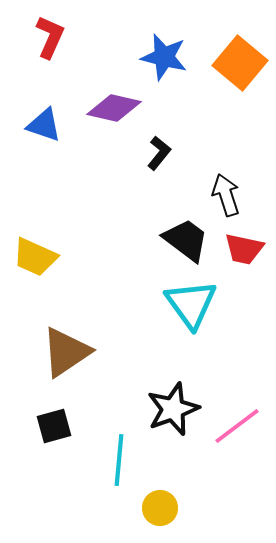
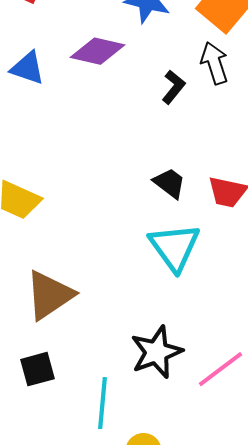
black L-shape: (159, 153) -> (174, 87), moved
black arrow: (226, 195) -> (214, 63), moved
black trapezoid: (186, 240) -> (170, 183), size x0.7

